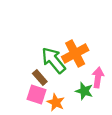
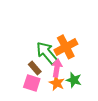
pink arrow: (98, 77) -> (57, 68), moved
orange star: (56, 102) -> (57, 83), moved

